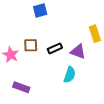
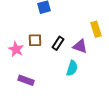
black rectangle: (55, 48) -> (58, 43), turned -32

